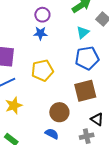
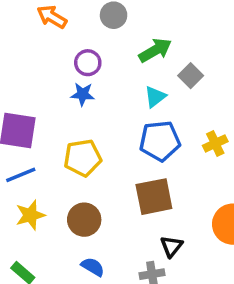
brown circle: (59, 112) -> (84, 220), moved
black triangle: (97, 119) -> (171, 246), turned 32

